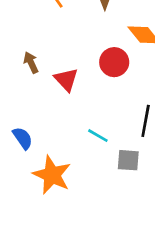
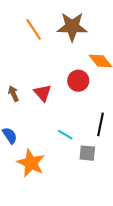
brown arrow: (31, 63) -> (13, 94), moved

